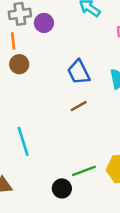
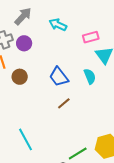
brown circle: (19, 64) -> (20, 77), moved

